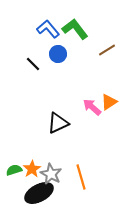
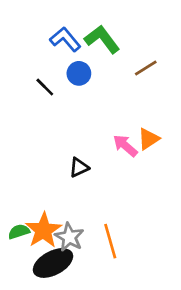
black triangle: (58, 123) -> (79, 168), size x0.7
orange star: (32, 169) -> (43, 230), size x1.5

